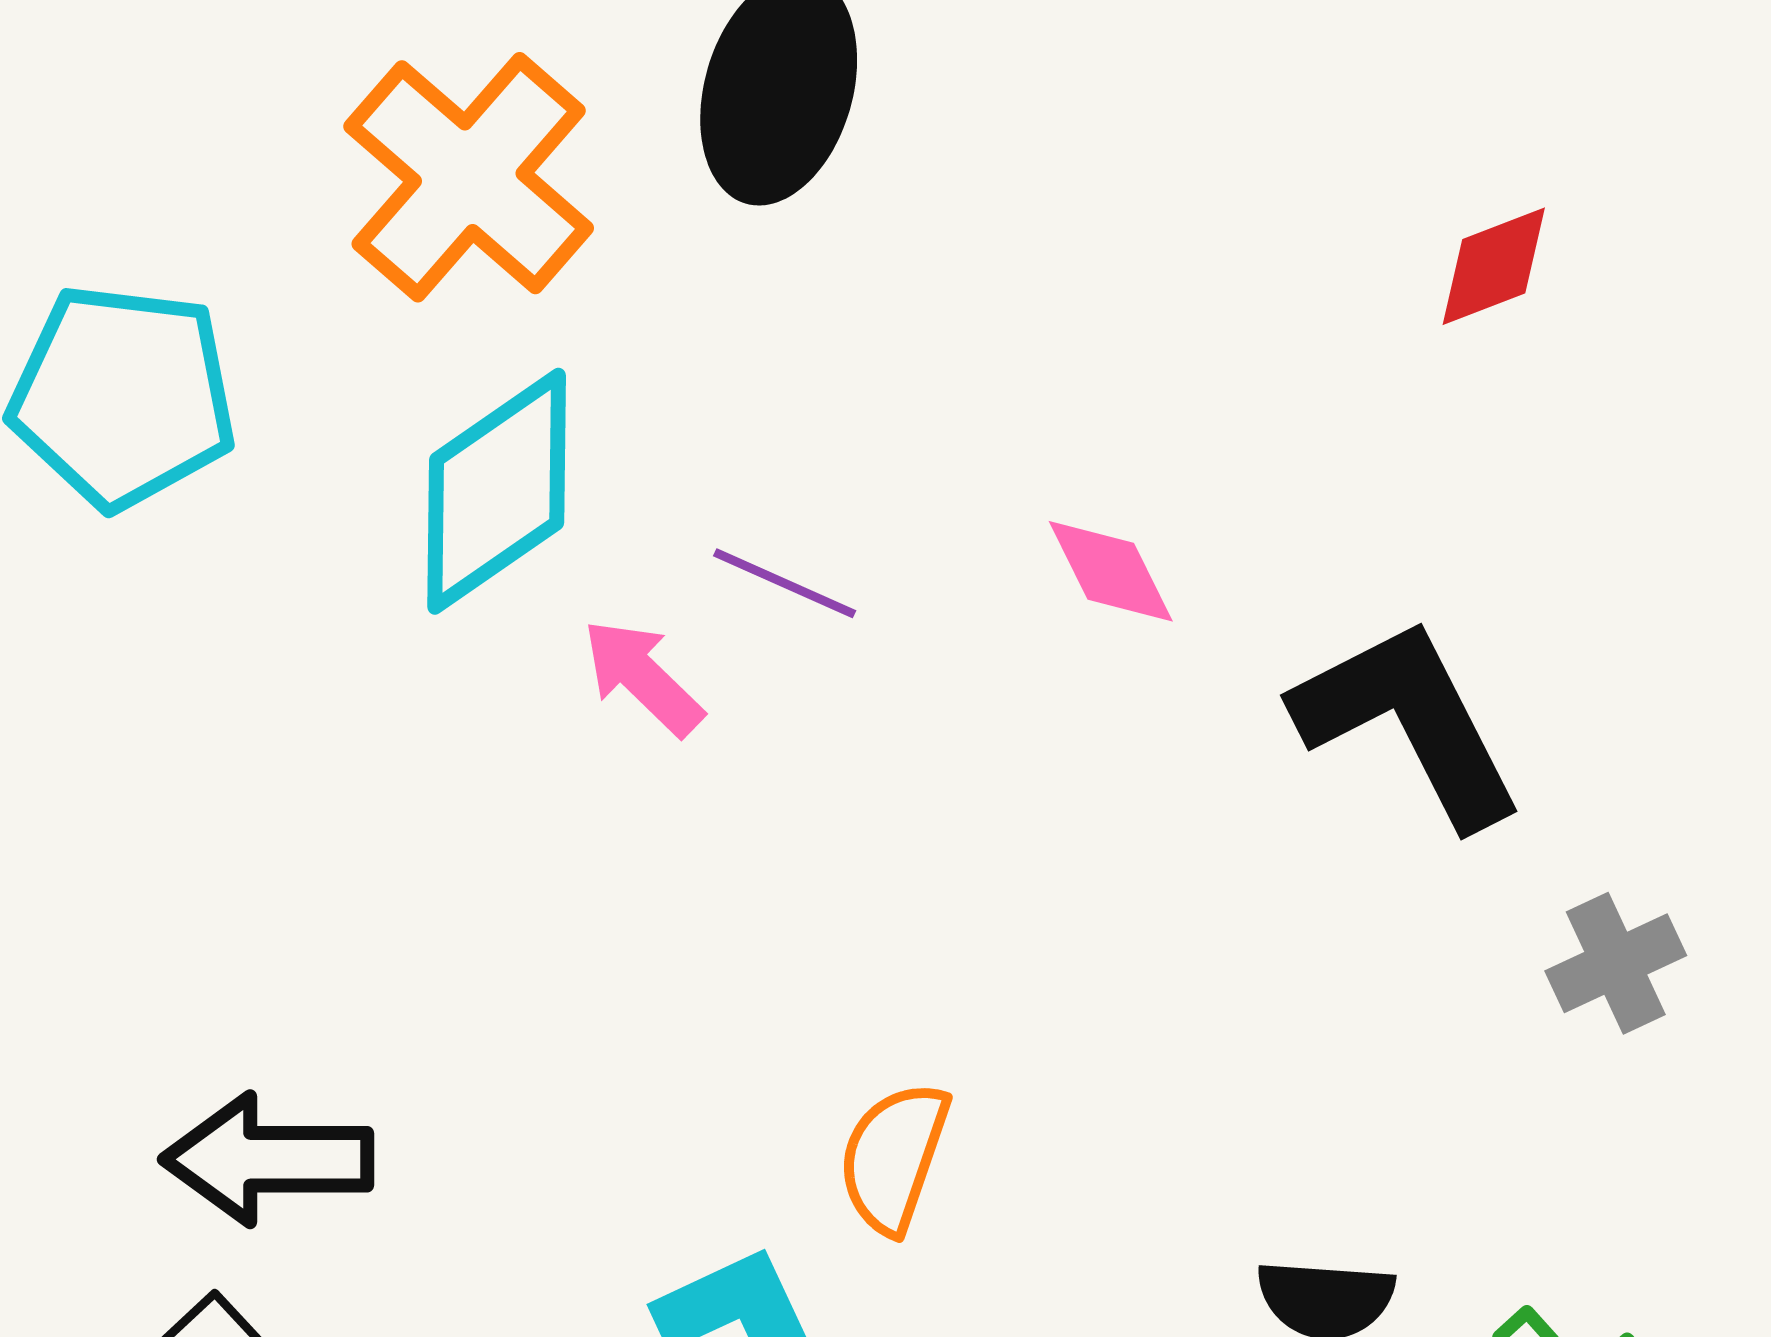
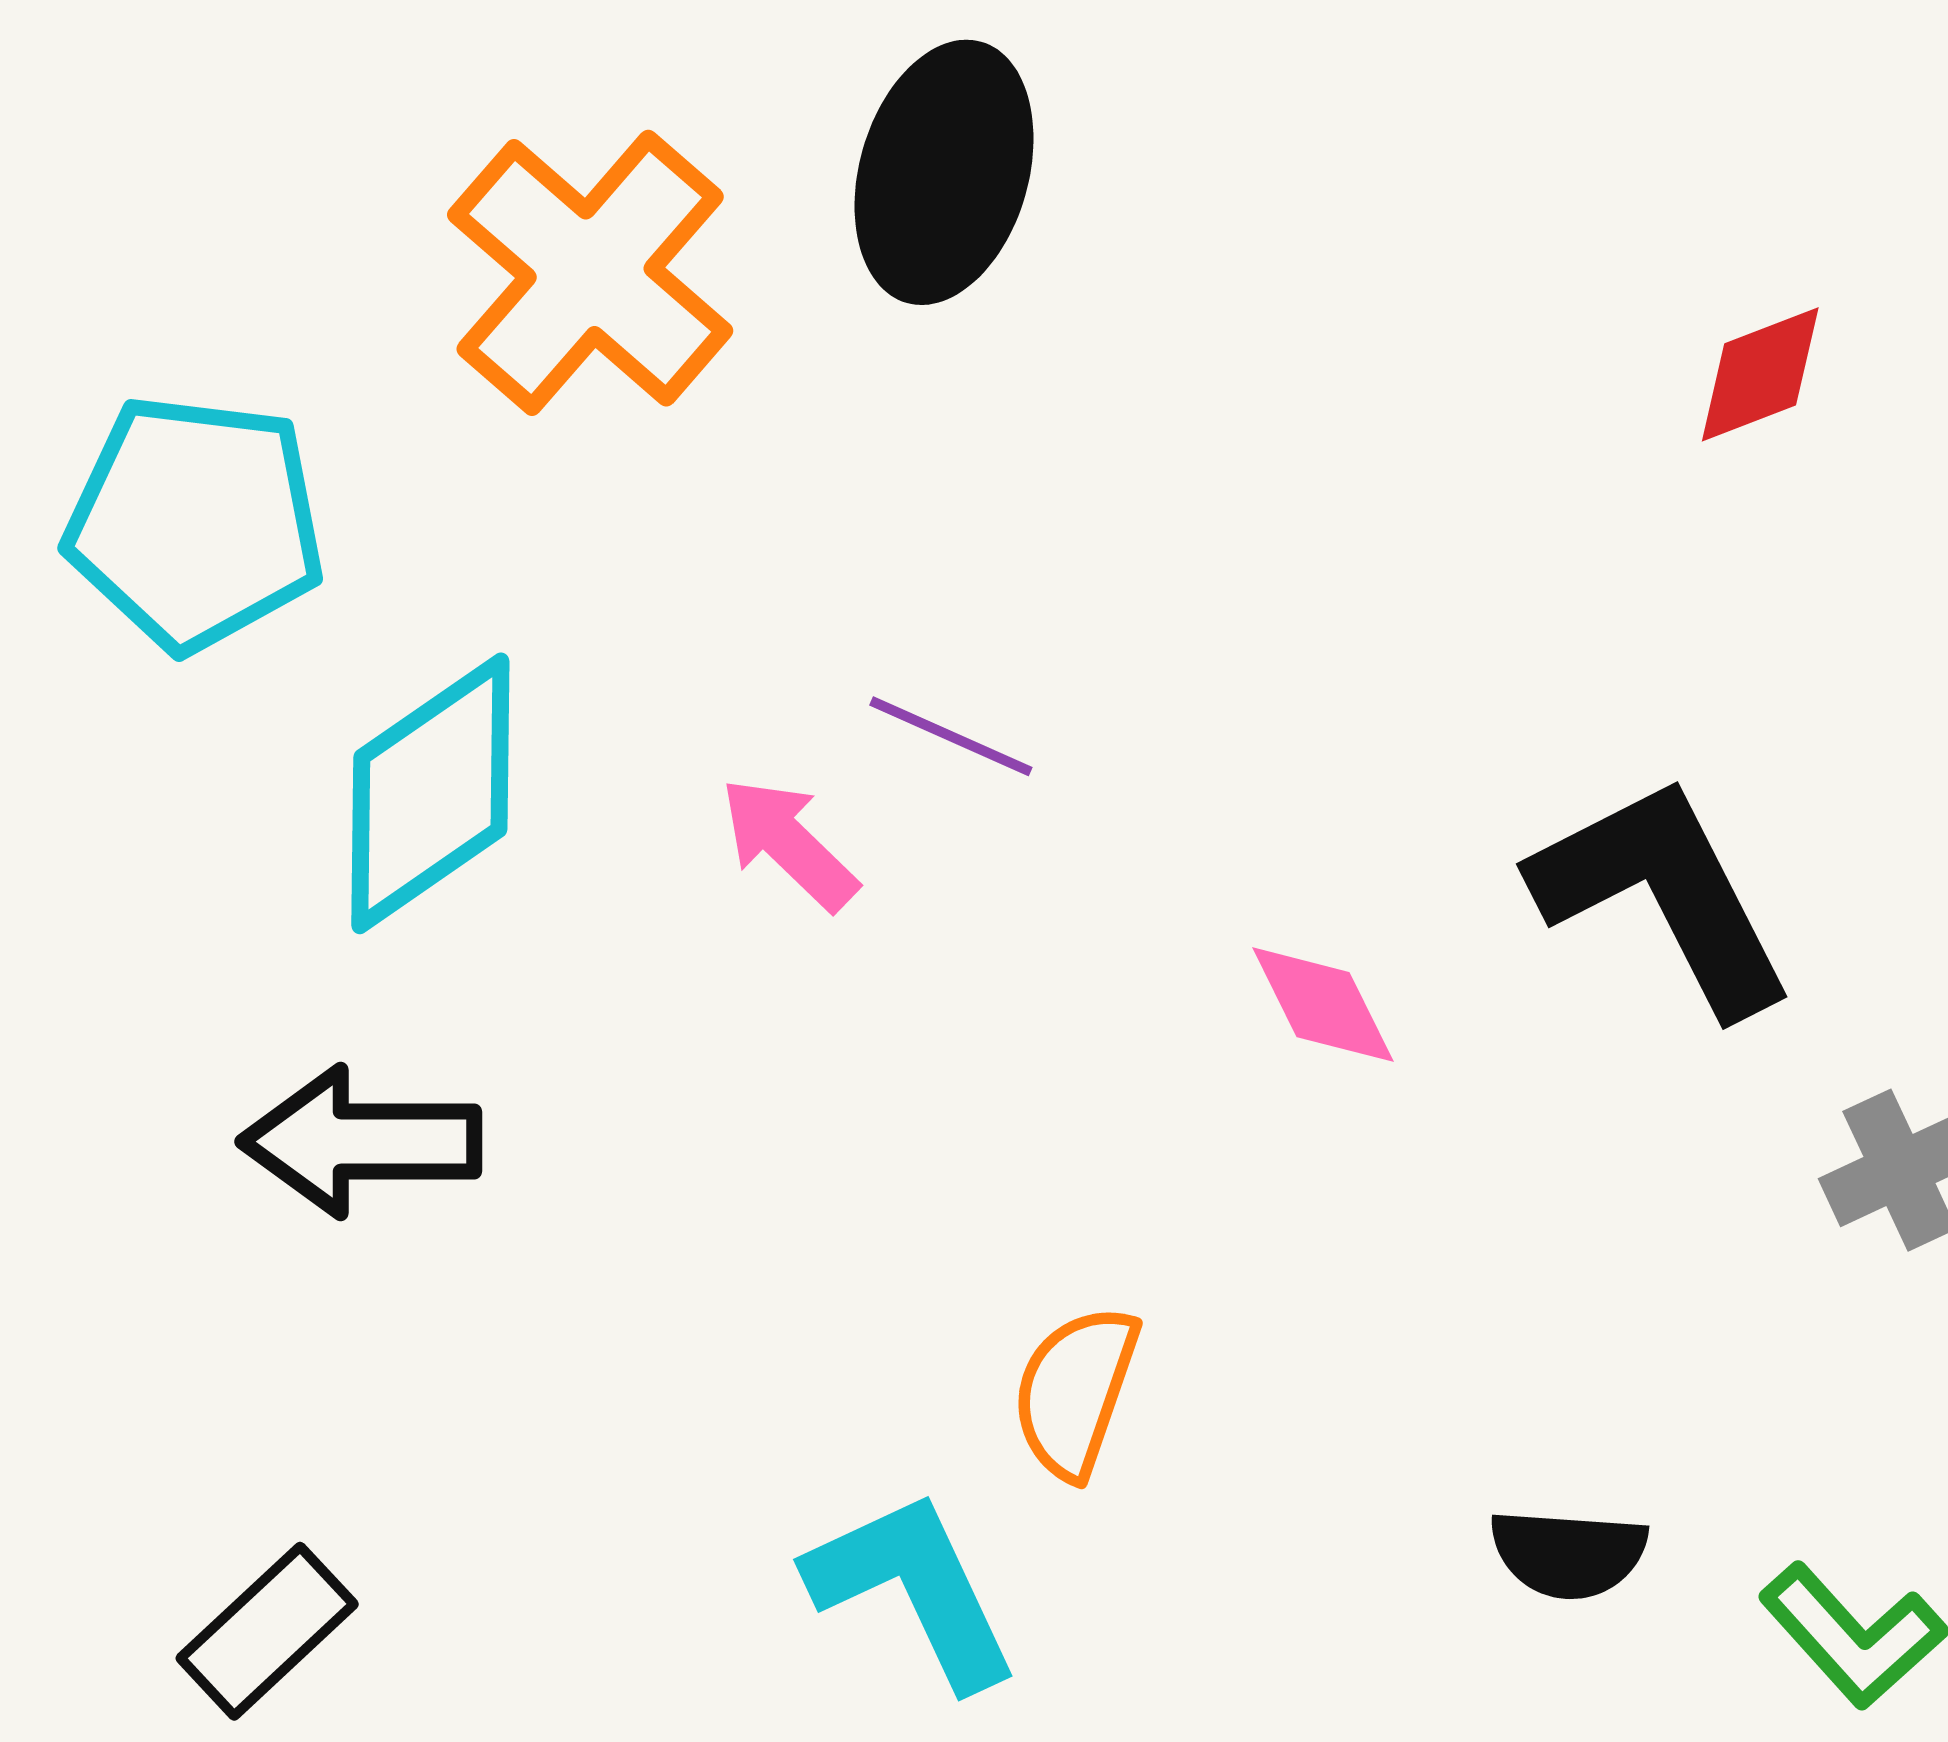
cyan diamond: (497, 491) -> (430, 793), moved
pink diamond: (1111, 571) -> (1323, 1005), moved
black arrow: (268, 1159) -> (361, 1142), moved

